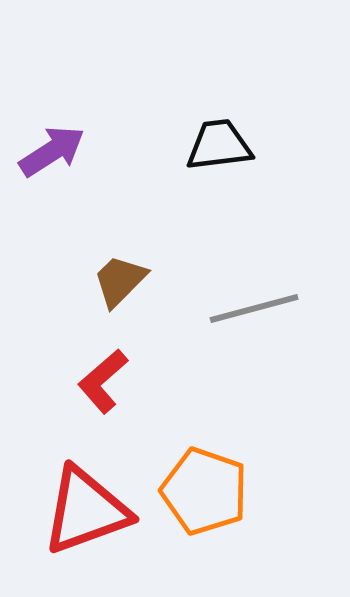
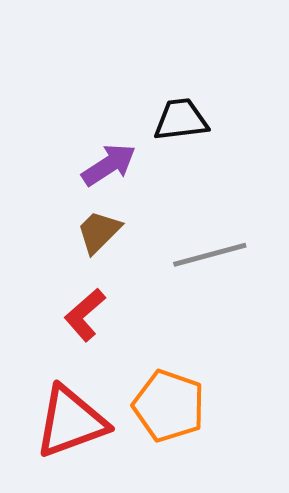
purple arrow: (52, 151) -> (109, 165), moved

